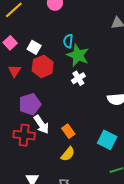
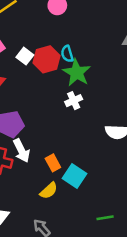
cyan semicircle: (68, 41) -> (67, 54), turned -32
red hexagon: (43, 66) -> (47, 59), moved
cyan square: (107, 140) -> (74, 176), moved

